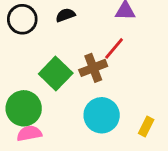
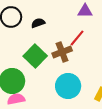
black semicircle: (65, 15) -> (38, 23), moved

